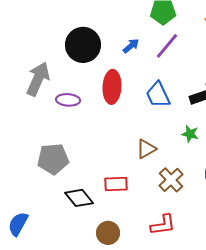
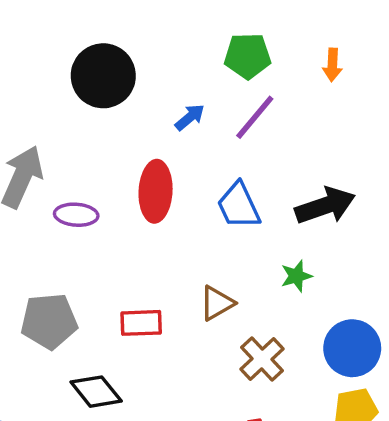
black circle: (83, 45) -> (103, 76), moved
green star: (190, 134) -> (296, 276), turned -30
red rectangle: (116, 184) -> (141, 323), moved

